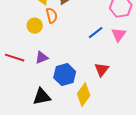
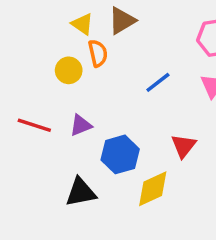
blue line: (96, 33) -> (158, 82), moved
yellow diamond: (84, 95) -> (153, 189), turned 30

